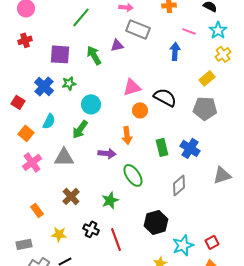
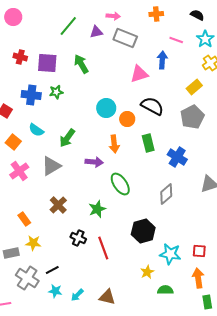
red cross: (25, 40) -> (20, 57), moved, turned 32
purple triangle: (117, 45) -> (96, 32), moved
blue cross: (44, 86) -> (31, 95), turned -36
pink triangle: (132, 87) -> (139, 74), moved
cyan circle: (91, 104) -> (106, 108), moved
gray pentagon: (205, 108) -> (192, 117), turned -30
cyan semicircle: (49, 121) -> (36, 130), turned 98
green rectangle: (162, 147) -> (148, 143), moved
gray triangle: (64, 157) -> (51, 166), turned -30
yellow star: (59, 234) -> (33, 243), moved
red square: (212, 242) -> (199, 251), turned 32
cyan star: (183, 245) -> (170, 254), turned 30

